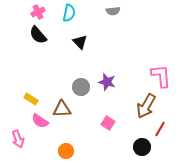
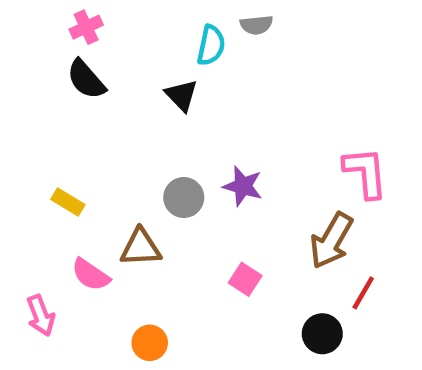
cyan semicircle: (69, 13) -> (211, 45), moved
yellow rectangle: (31, 99) -> (68, 202), moved

